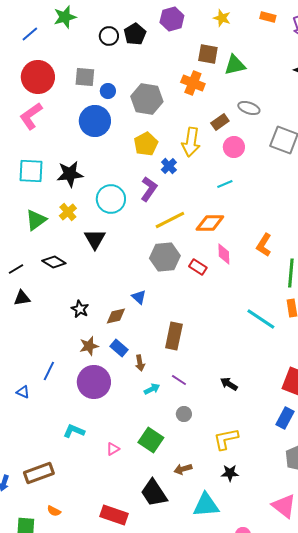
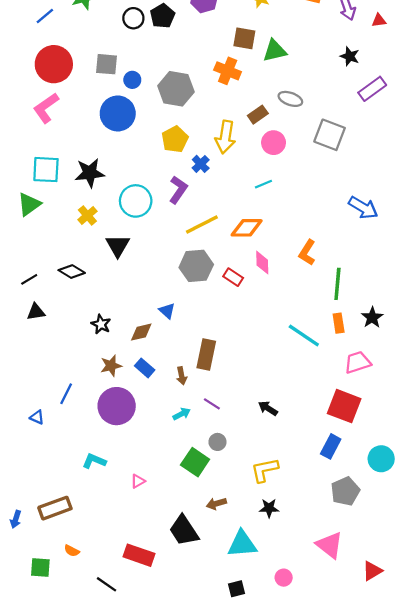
green triangle: (36, 220) -> (29, 204), moved
brown arrow: (140, 363) -> (182, 376), moved
green square: (151, 440) -> (195, 462), moved

